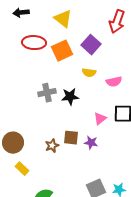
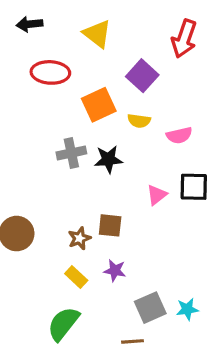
orange square: (62, 51) -> (99, 105), moved
purple star: (91, 143) -> (115, 271), moved
yellow rectangle: (22, 169) -> (76, 277), moved

